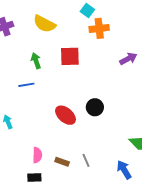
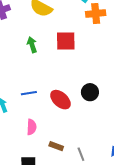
blue line: (26, 85) -> (29, 93), moved
pink semicircle: (37, 155) -> (32, 127), moved
gray line: (86, 160) -> (81, 154), moved

